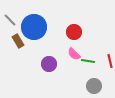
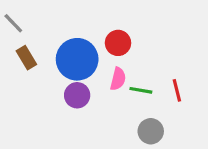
blue circle: (34, 27) -> (77, 59), moved
pink semicircle: (74, 54) -> (118, 79), turned -120

